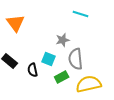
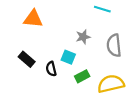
orange triangle: (16, 23) -> (33, 19), turned -48
gray semicircle: (76, 59) -> (114, 45), moved

